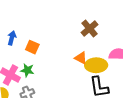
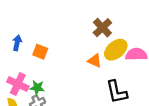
yellow ellipse: (96, 65) -> (116, 50), moved, turned -35
green star: (27, 70) -> (37, 88), moved

